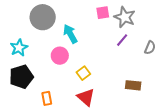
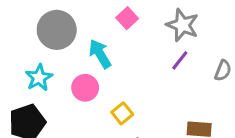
pink square: (103, 13) -> (127, 18), moved, turned -32
cyan star: (19, 48) -> (39, 78), moved

